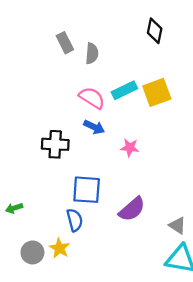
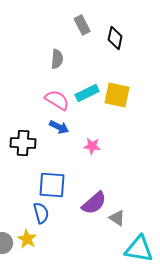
gray rectangle: (65, 43) -> (82, 25), moved
yellow square: (157, 92) -> (117, 95), turned 32
gray triangle: (177, 225) -> (117, 218), moved

